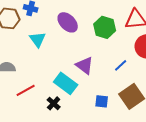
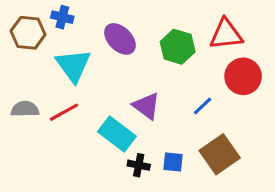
cyan triangle: (38, 39) -> (73, 65), size x1.4
red line: (26, 90) -> (64, 112), moved
black cross: (54, 103) -> (139, 165), moved, turned -32

